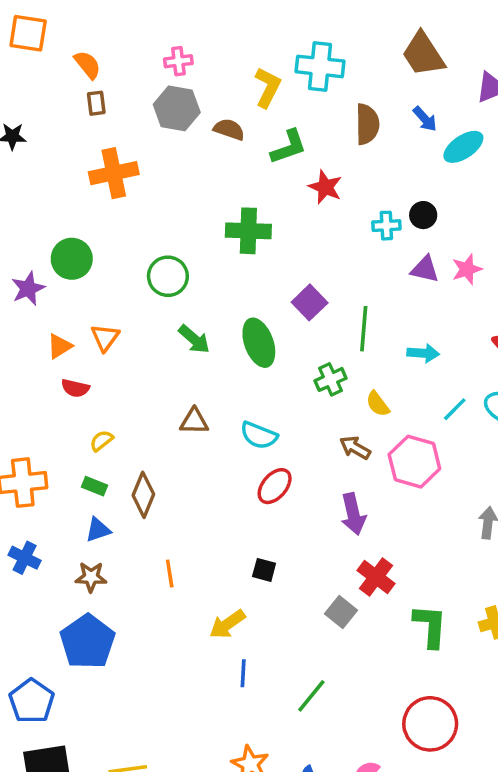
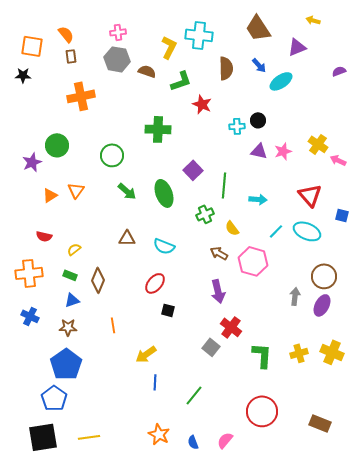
orange square: (28, 33) -> (32, 46), moved
red semicircle: (75, 388) -> (44, 236), moved
red ellipse: (275, 486) -> (155, 283), moved
black square: (264, 570) -> (168, 310), moved
blue pentagon: (32, 701) -> (54, 398), moved

